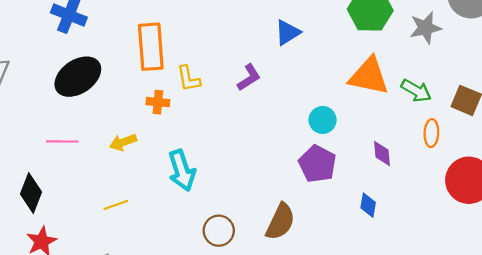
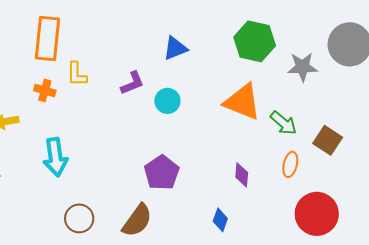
cyan circle: (323, 120) -> (167, 101), moved
purple pentagon: (317, 164) -> (162, 173), moved

